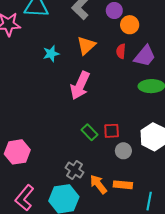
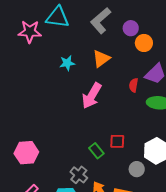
red semicircle: (121, 51) -> (134, 85), moved
green rectangle: (89, 132) -> (96, 151), moved
gray circle: (123, 151) -> (137, 169), moved

